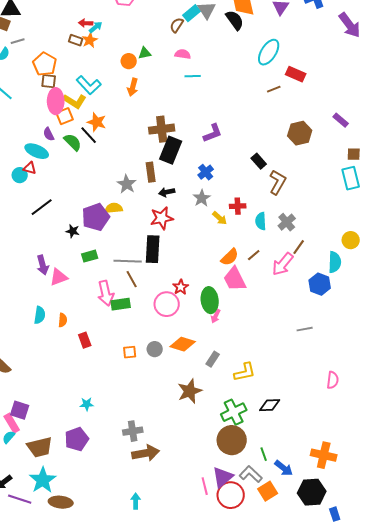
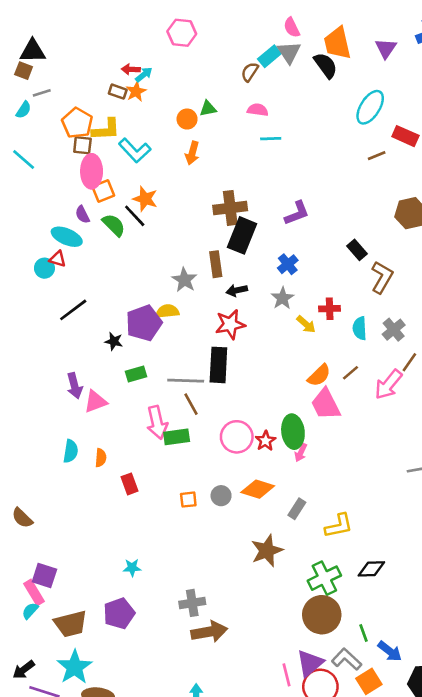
yellow L-shape: (75, 101) -> (106, 129), moved, turned -35
red star: (181, 287) -> (266, 441), moved

